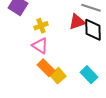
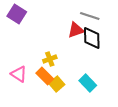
yellow cross: (41, 26) -> (50, 59), moved
pink triangle: (40, 46) -> (19, 74), moved

